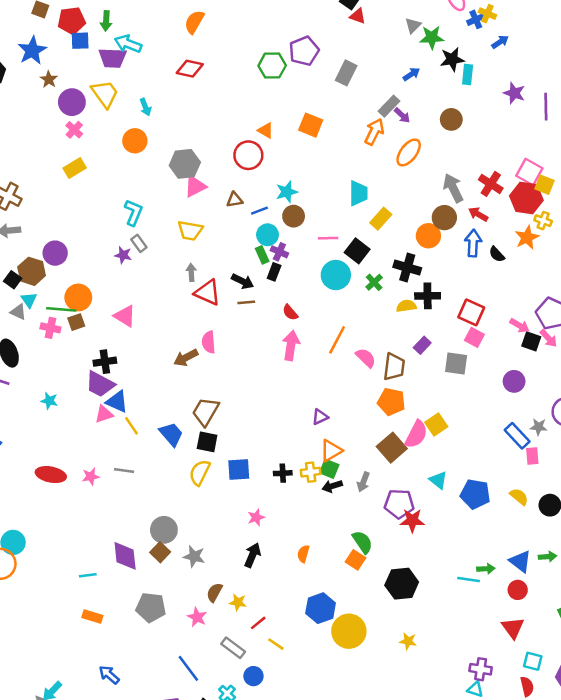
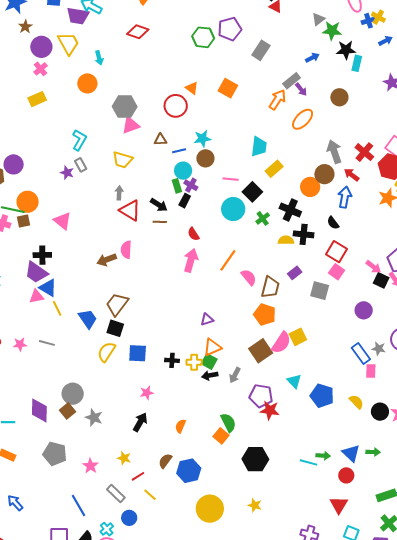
black semicircle: (497, 254) -> (333, 223), moved
brown semicircle: (214, 592) -> (165, 461), moved
yellow circle: (349, 631) -> (210, 509), moved

